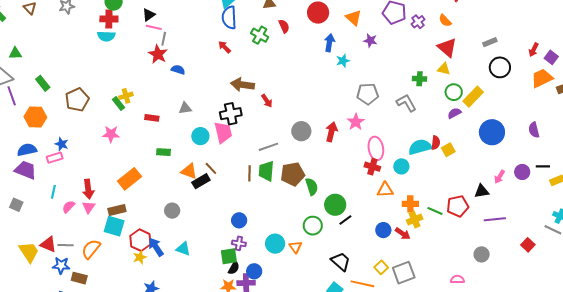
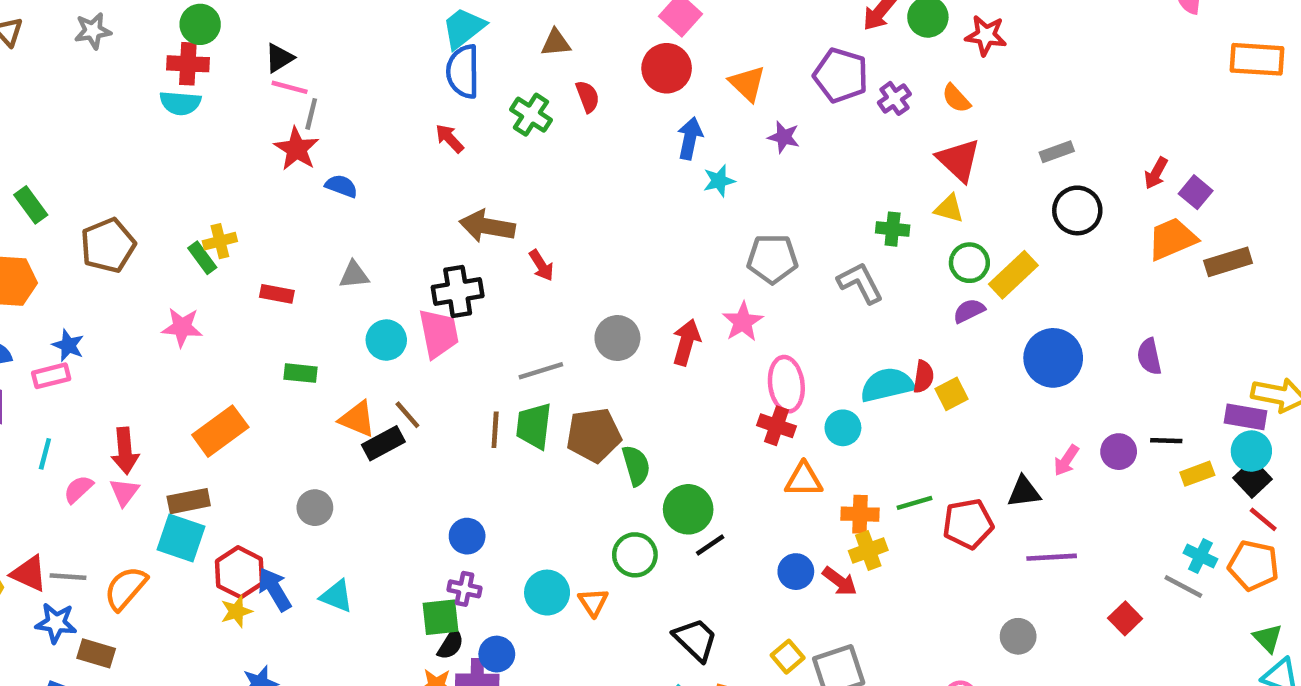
green line: (435, 211) -> (915, 503), moved, turned -42

